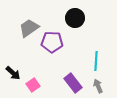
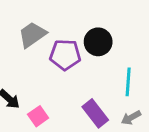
black circle: (75, 18) -> (98, 42), moved
gray arrow: (98, 86) -> (131, 118), turned -96

